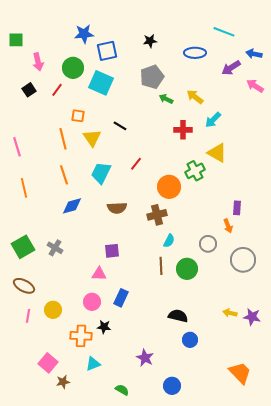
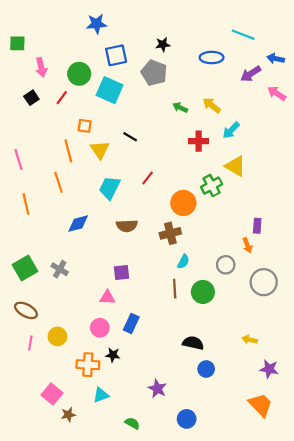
blue star: (84, 34) -> (97, 24), moved
gray pentagon: (152, 77) -> (154, 73), moved, turned -30
orange line: (64, 175) -> (59, 182), moved
purple star: (252, 317) -> (269, 369), moved

